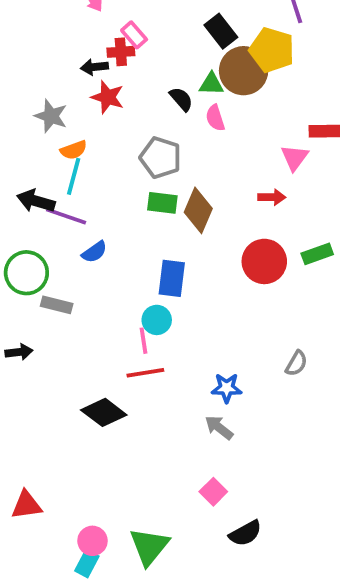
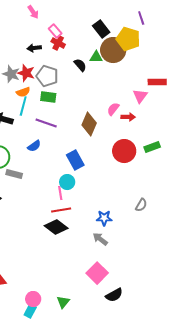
red cross: (121, 52) -> (58, 43), moved, turned 32
red star: (108, 97) -> (26, 73), moved
pink semicircle: (215, 118) -> (113, 109), moved, turned 56
gray pentagon: (160, 158) -> (47, 76), moved
green rectangle: (162, 203) -> (48, 97), moved
purple line: (66, 216) -> (46, 123), moved
blue rectangle: (172, 278) -> (75, 160), turned -36
black diamond: (104, 412) -> (56, 227), moved
pink square: (213, 492) -> (97, 273), size x1.5
green triangle: (149, 546) -> (63, 302), size x0.6

